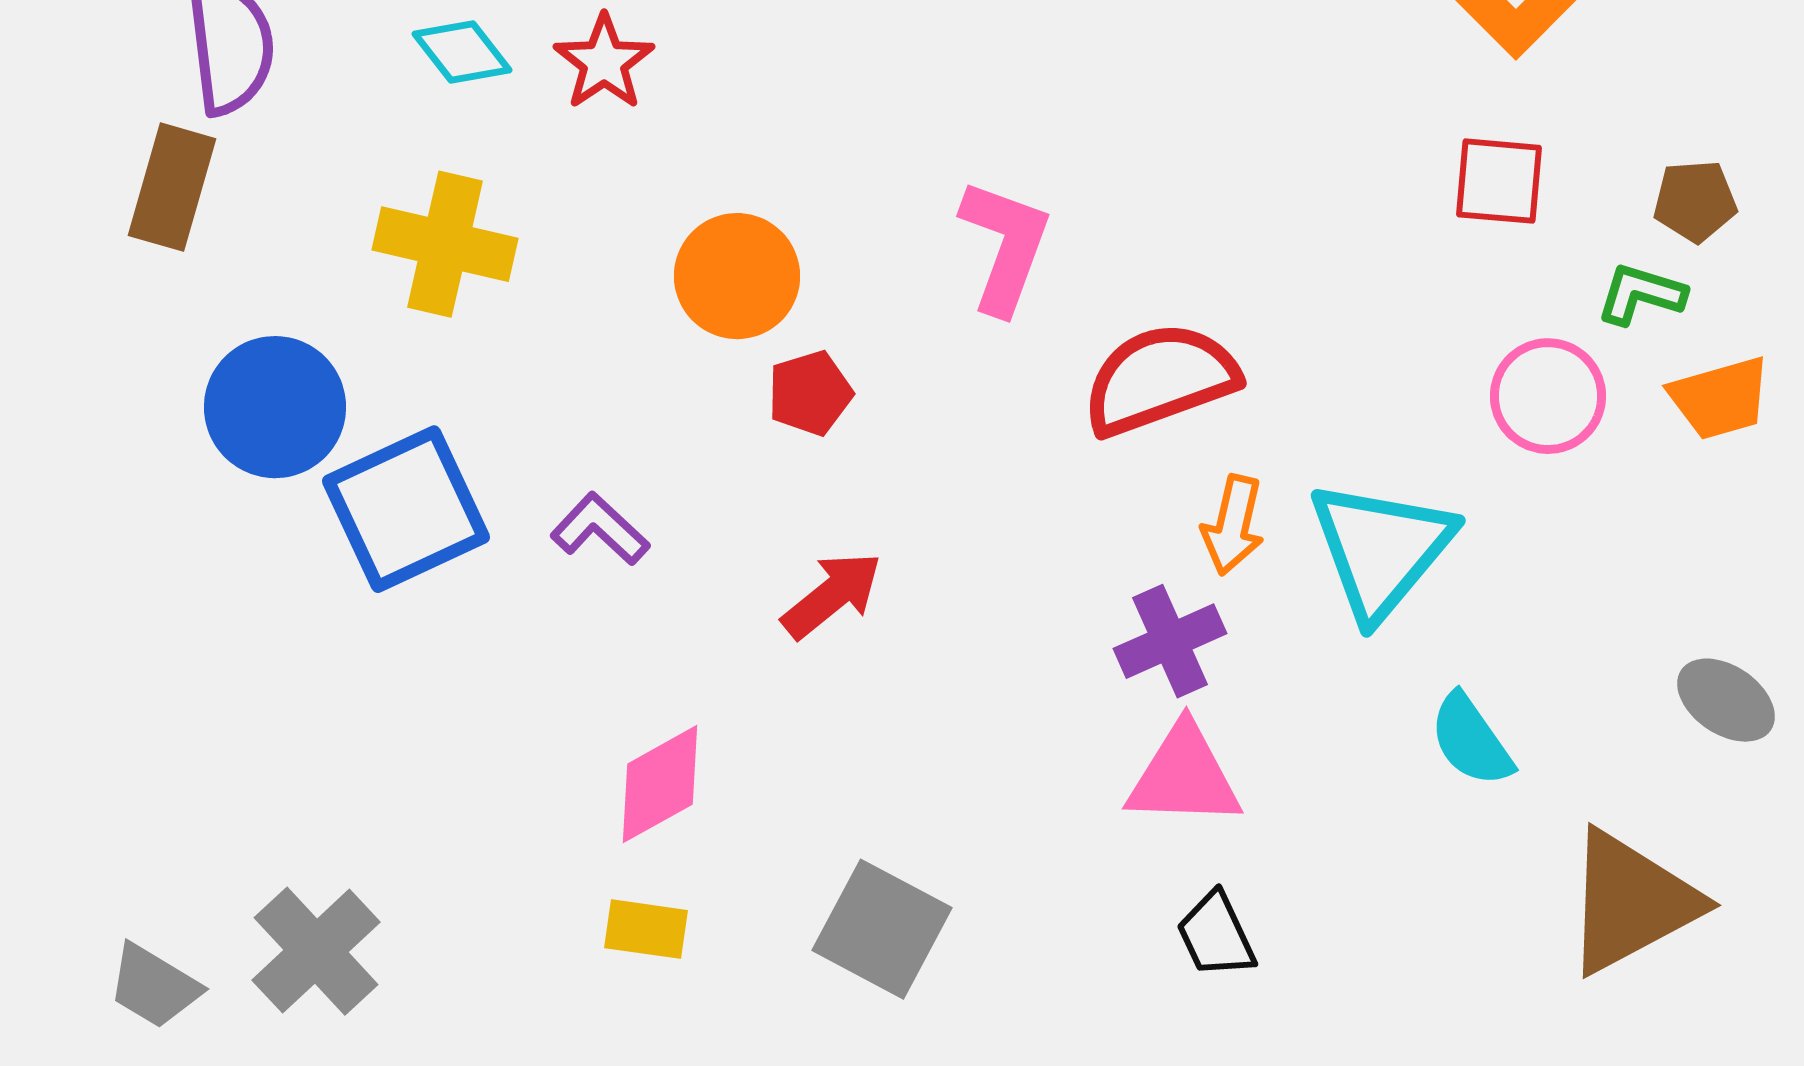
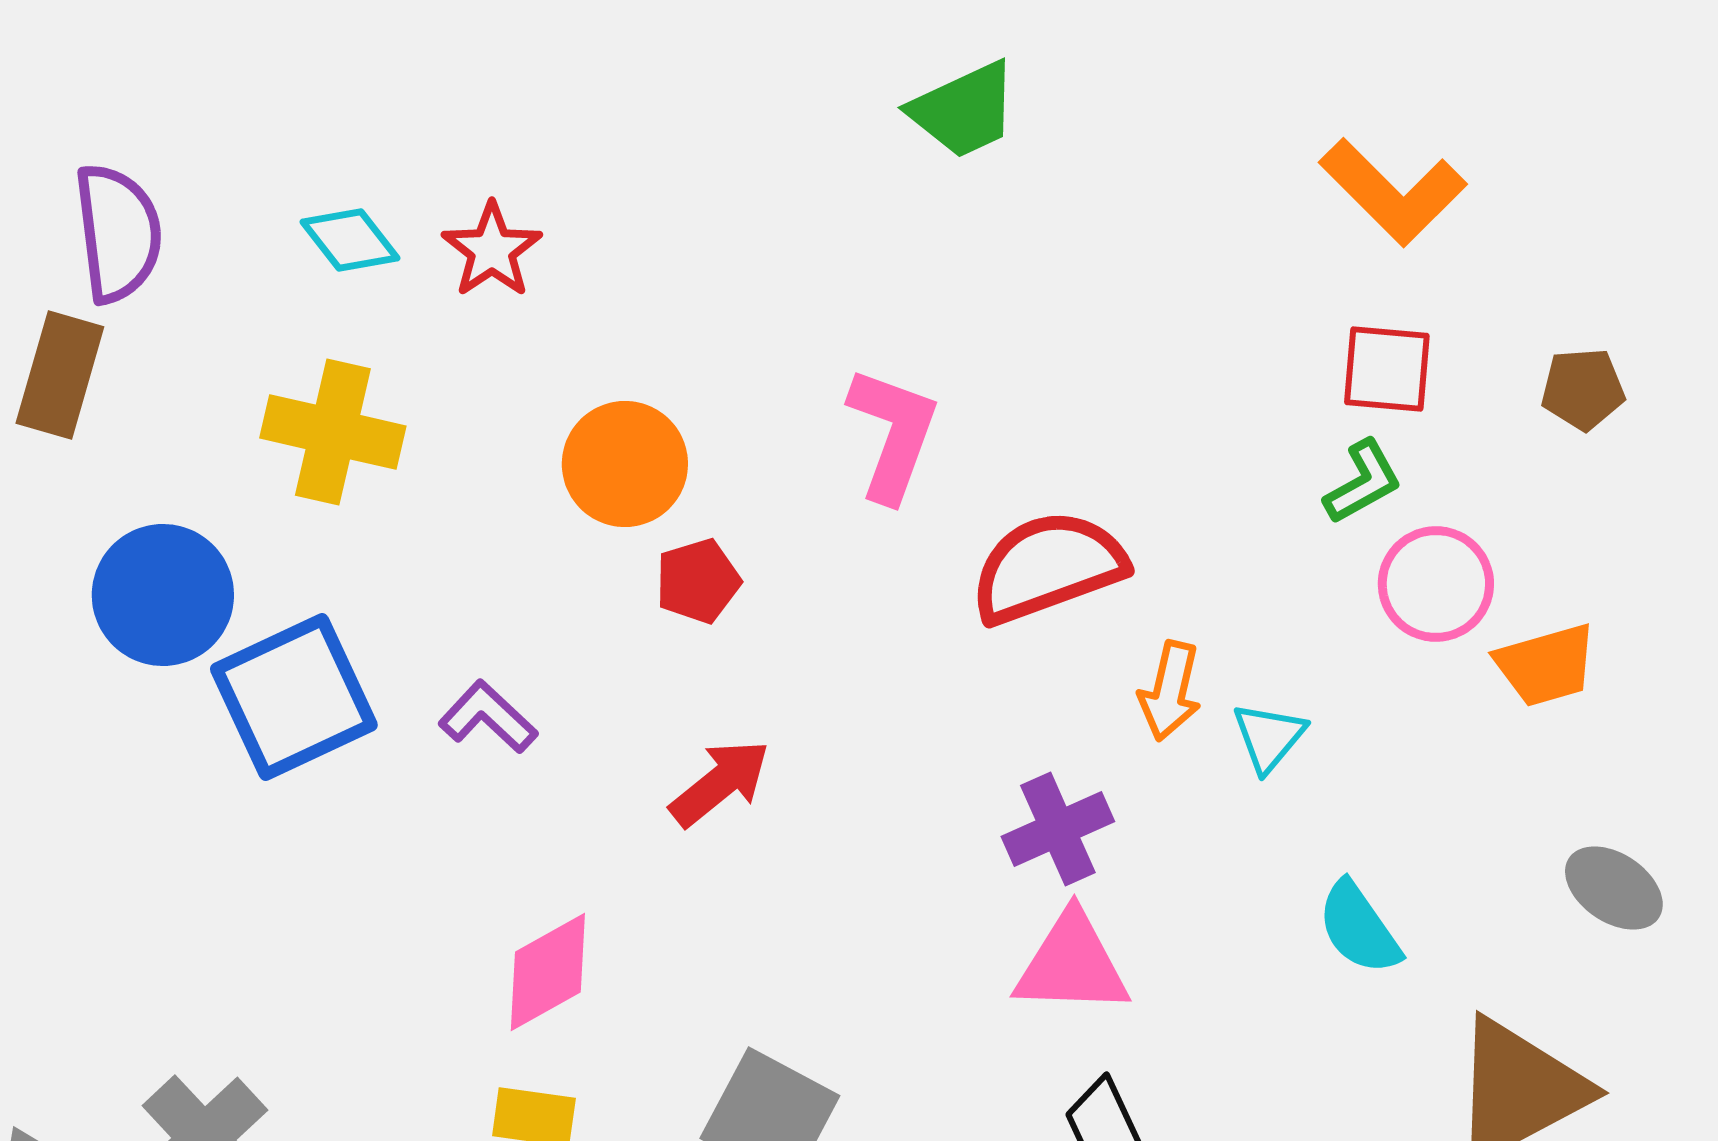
green L-shape: (1641, 294) -> (1363, 482), moved, turned 134
orange trapezoid: (1720, 398) -> (1546, 665), moved
orange arrow: (1233, 525) -> (1170, 691), moved
cyan triangle: (1381, 549) -> (1269, 737), size x0.5

